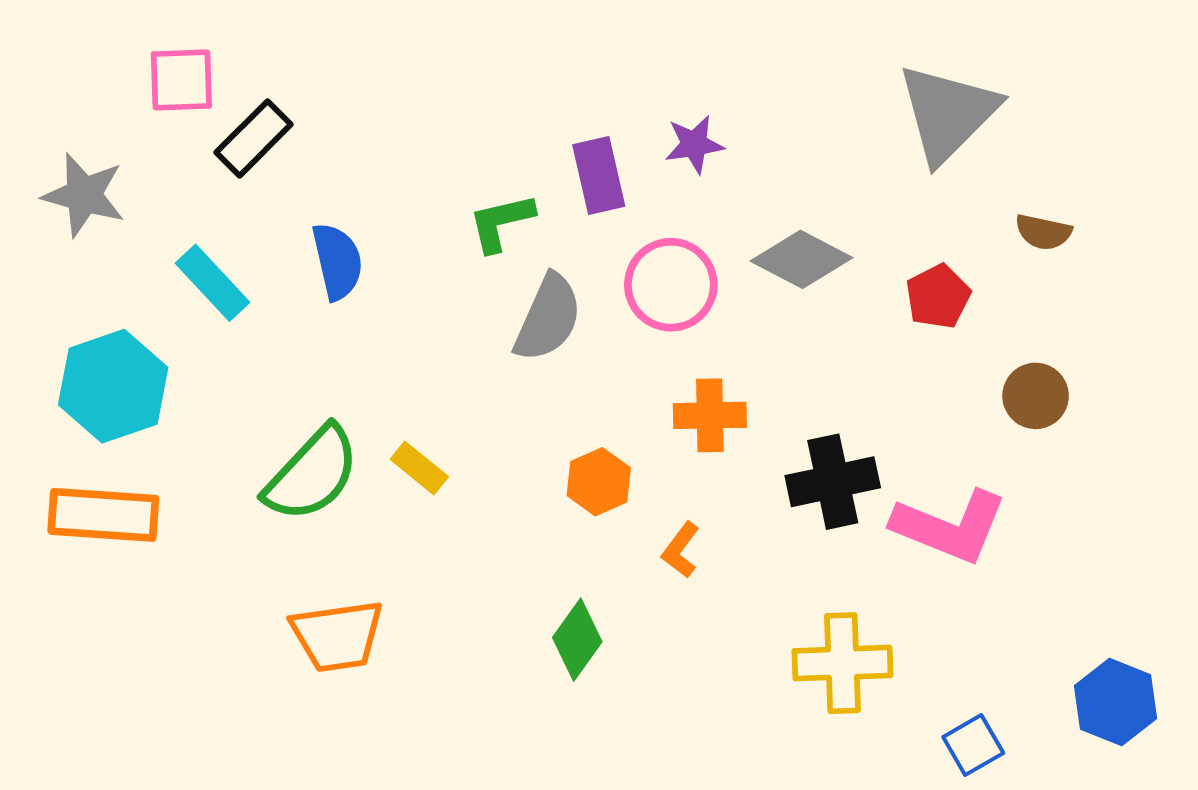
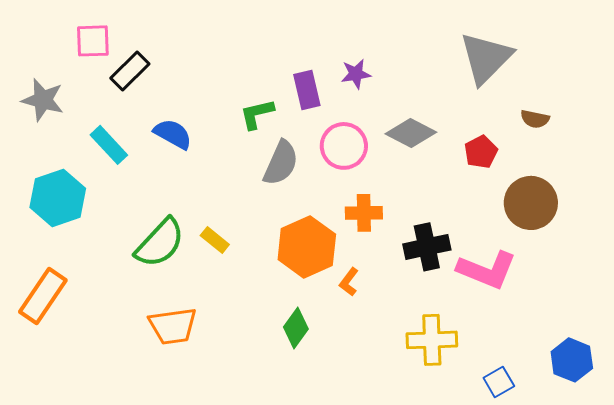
blue semicircle: (337, 261) -> (173, 134), turned -48
brown circle: (1036, 396) -> (531, 203), size x1.6
orange hexagon: (599, 482) -> (307, 247), size x1.8
orange rectangle: (103, 515) -> (43, 296), moved, turned -60

